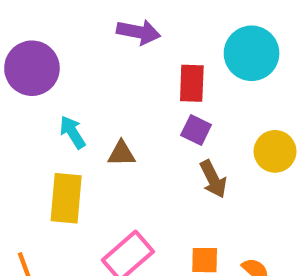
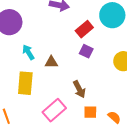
red rectangle: (192, 83) -> (84, 29), turned 48
brown arrow: (213, 179) -> (79, 89), moved

